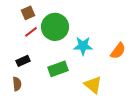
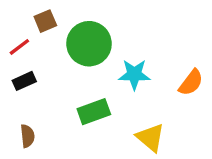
red line: (31, 32) -> (19, 47), moved
black rectangle: (23, 61) -> (24, 81), moved

